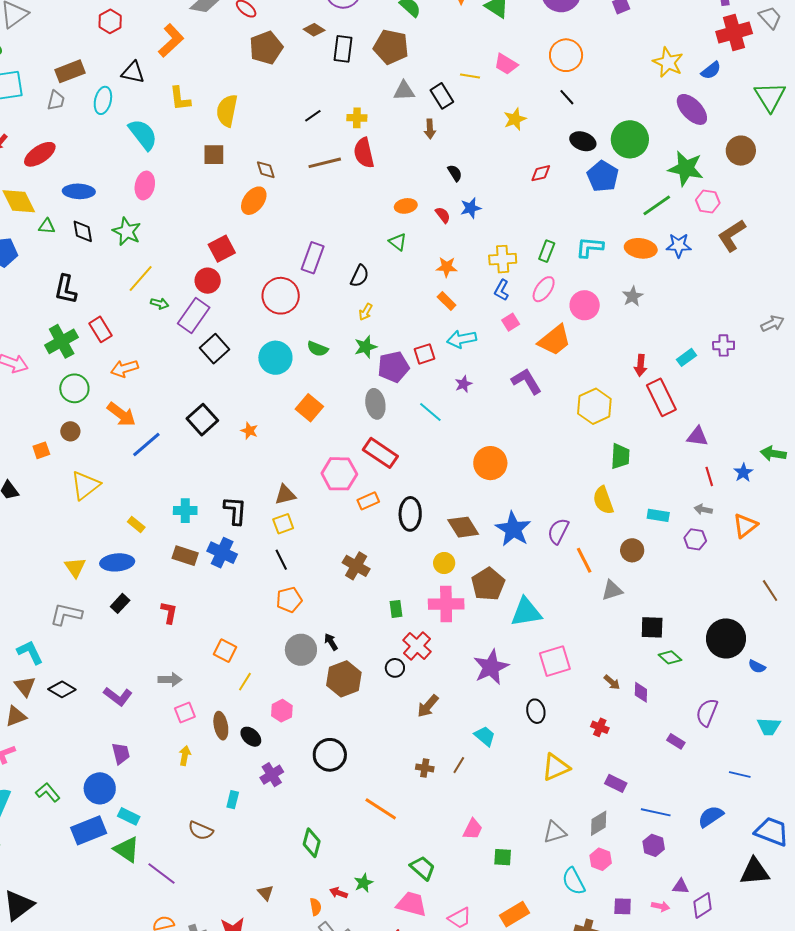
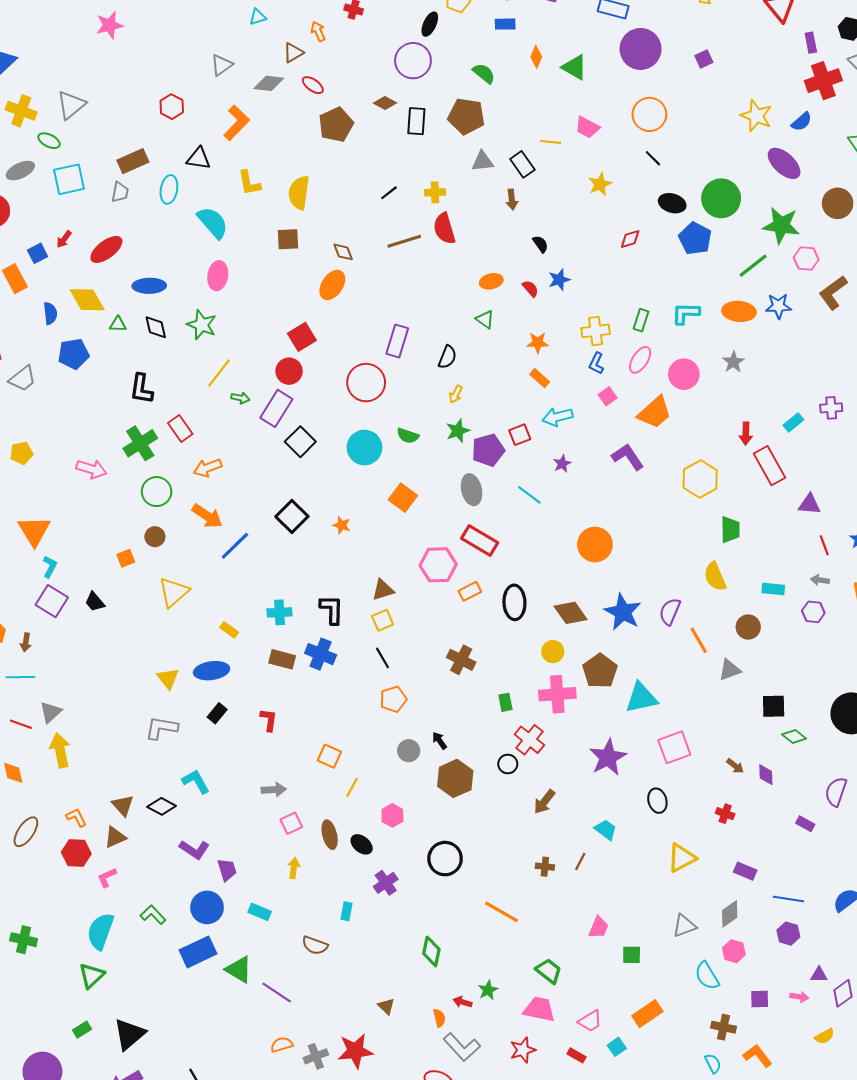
gray circle: (301, 650) -> (409, 751), size x0.7
cyan L-shape: (30, 652) -> (196, 781), moved
purple L-shape: (118, 696) -> (194, 850), moved
cyan rectangle: (129, 816) -> (260, 912), moved

